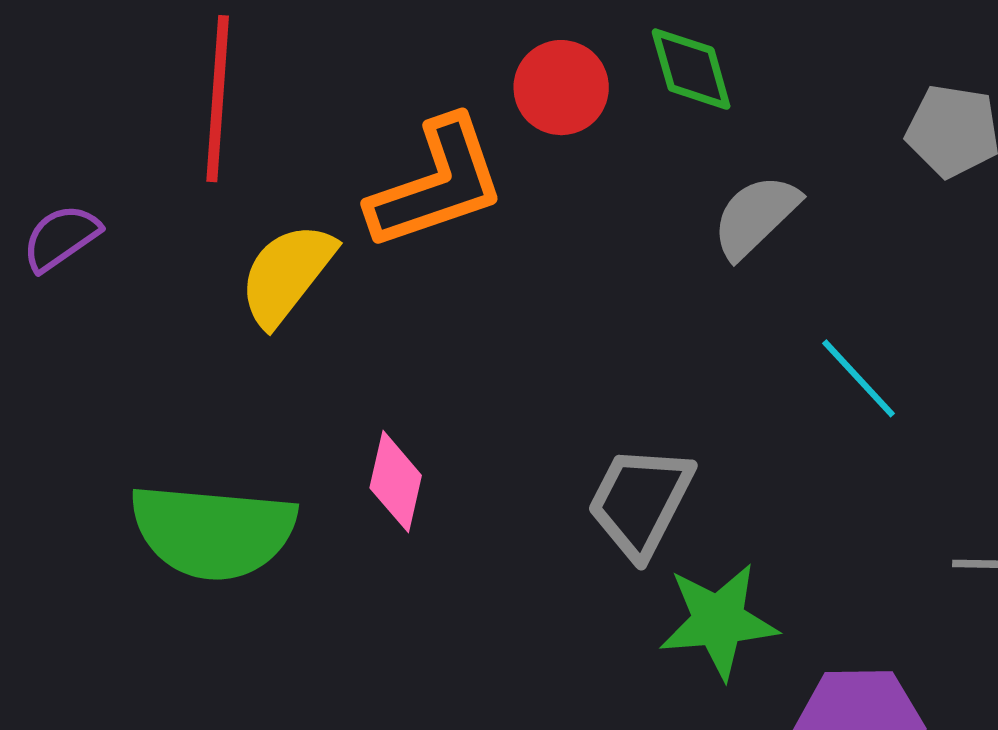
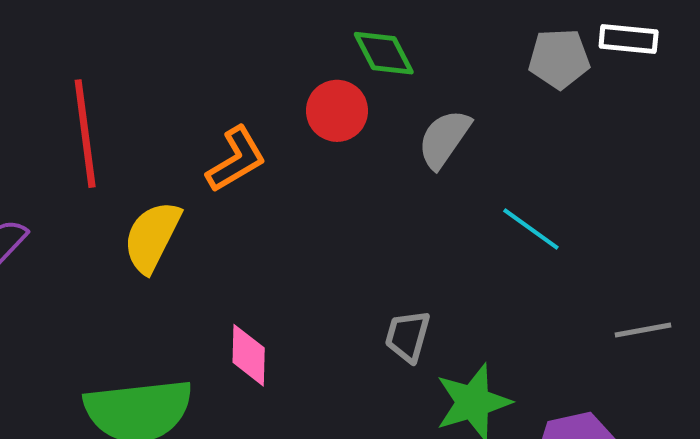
red circle: (561, 88) -> (337, 111), moved
orange L-shape: (437, 184) -> (236, 159), size x0.7
gray trapezoid: (640, 502) -> (408, 336), size x0.7

